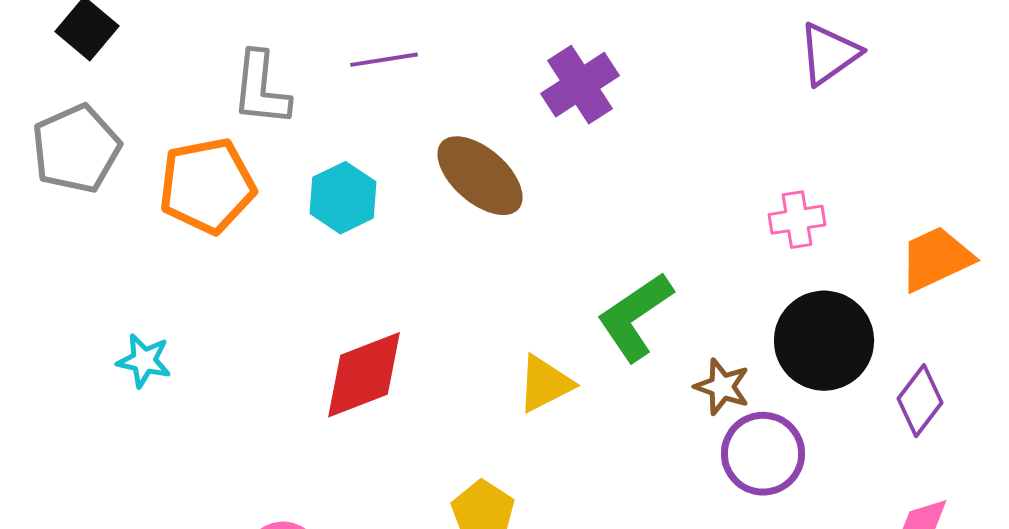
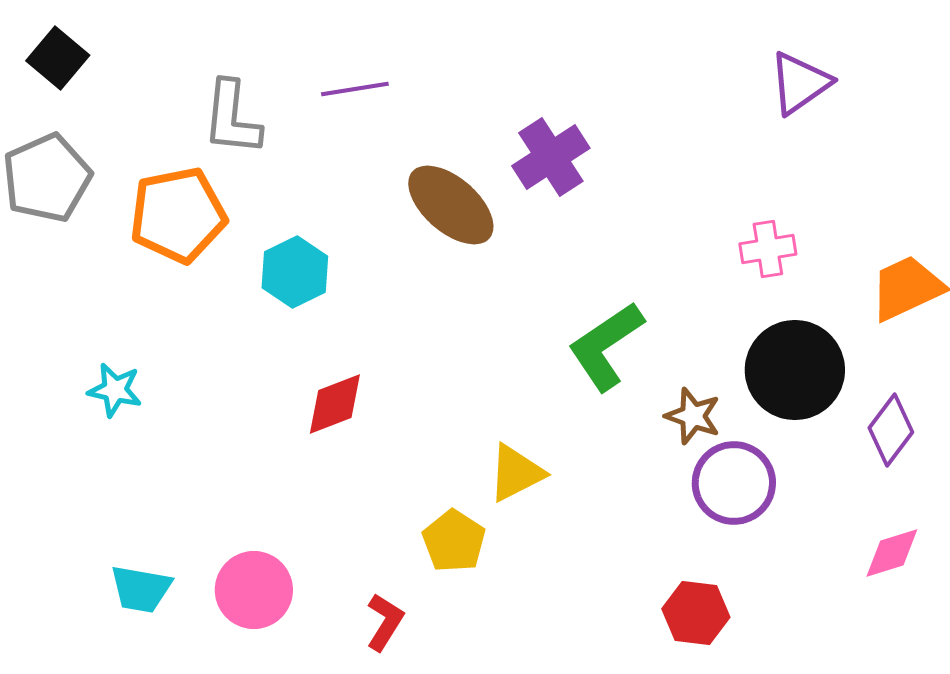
purple cross: (580, 85) -> (551, 157), moved
cyan hexagon: (343, 198) -> (295, 272), moved
red diamond: (364, 375) -> (335, 404), size x0.7
yellow triangle: (545, 384) -> (516, 473), moved

